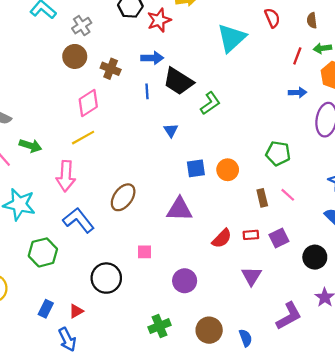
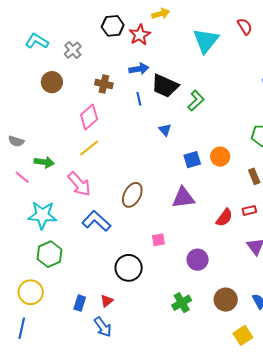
red semicircle: (272, 18) -> (245, 26), moved
brown circle: (75, 56) -> (52, 82), moved
pink arrow: (66, 176) -> (79, 184), turned -36
green hexagon: (43, 252) -> (49, 254), moved

